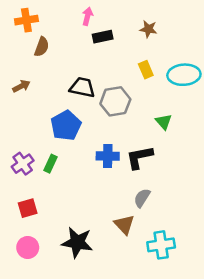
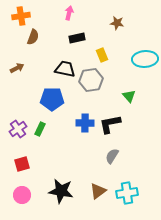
black rectangle: (103, 37) -> (77, 38), moved
yellow rectangle: (146, 70) -> (102, 55), moved
blue pentagon: (66, 126) -> (52, 99), turned 30
brown triangle: (124, 225) -> (98, 191), moved, turned 36

